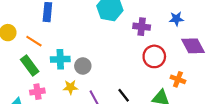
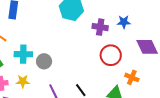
blue star: (176, 19) -> (124, 22), moved
yellow star: (70, 87) -> (23, 81), moved

